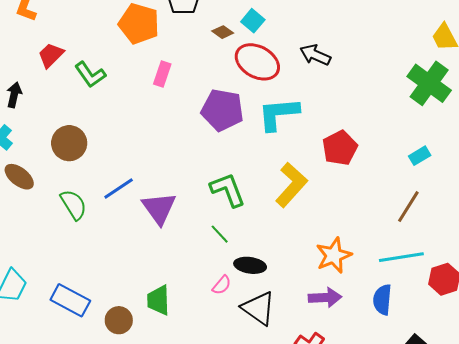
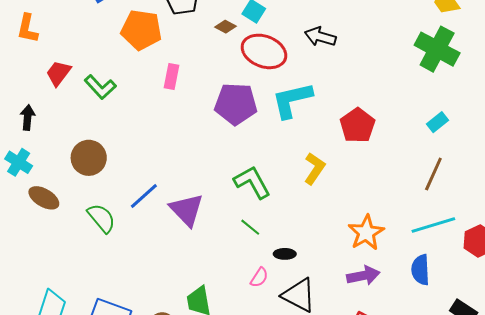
yellow L-shape: (291, 185) -> (315, 169), size x0.7
black ellipse: (250, 265) -> (285, 254), size x0.7

